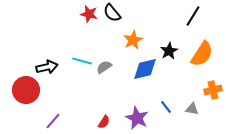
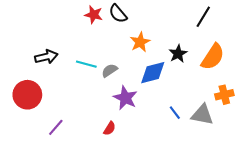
black arrow: (47, 67) -> (46, 57), moved
gray triangle: (192, 109) -> (202, 115), size x1.6
purple star: (137, 118) -> (125, 98), moved

